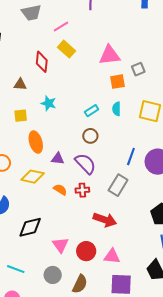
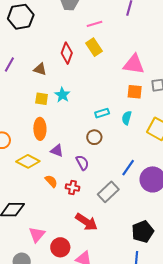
yellow square: (21, 116) -> (42, 99), moved
purple semicircle: (85, 164) -> (82, 163), size x0.7

